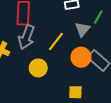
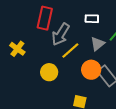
gray arrow: (26, 37) -> (61, 34), moved

